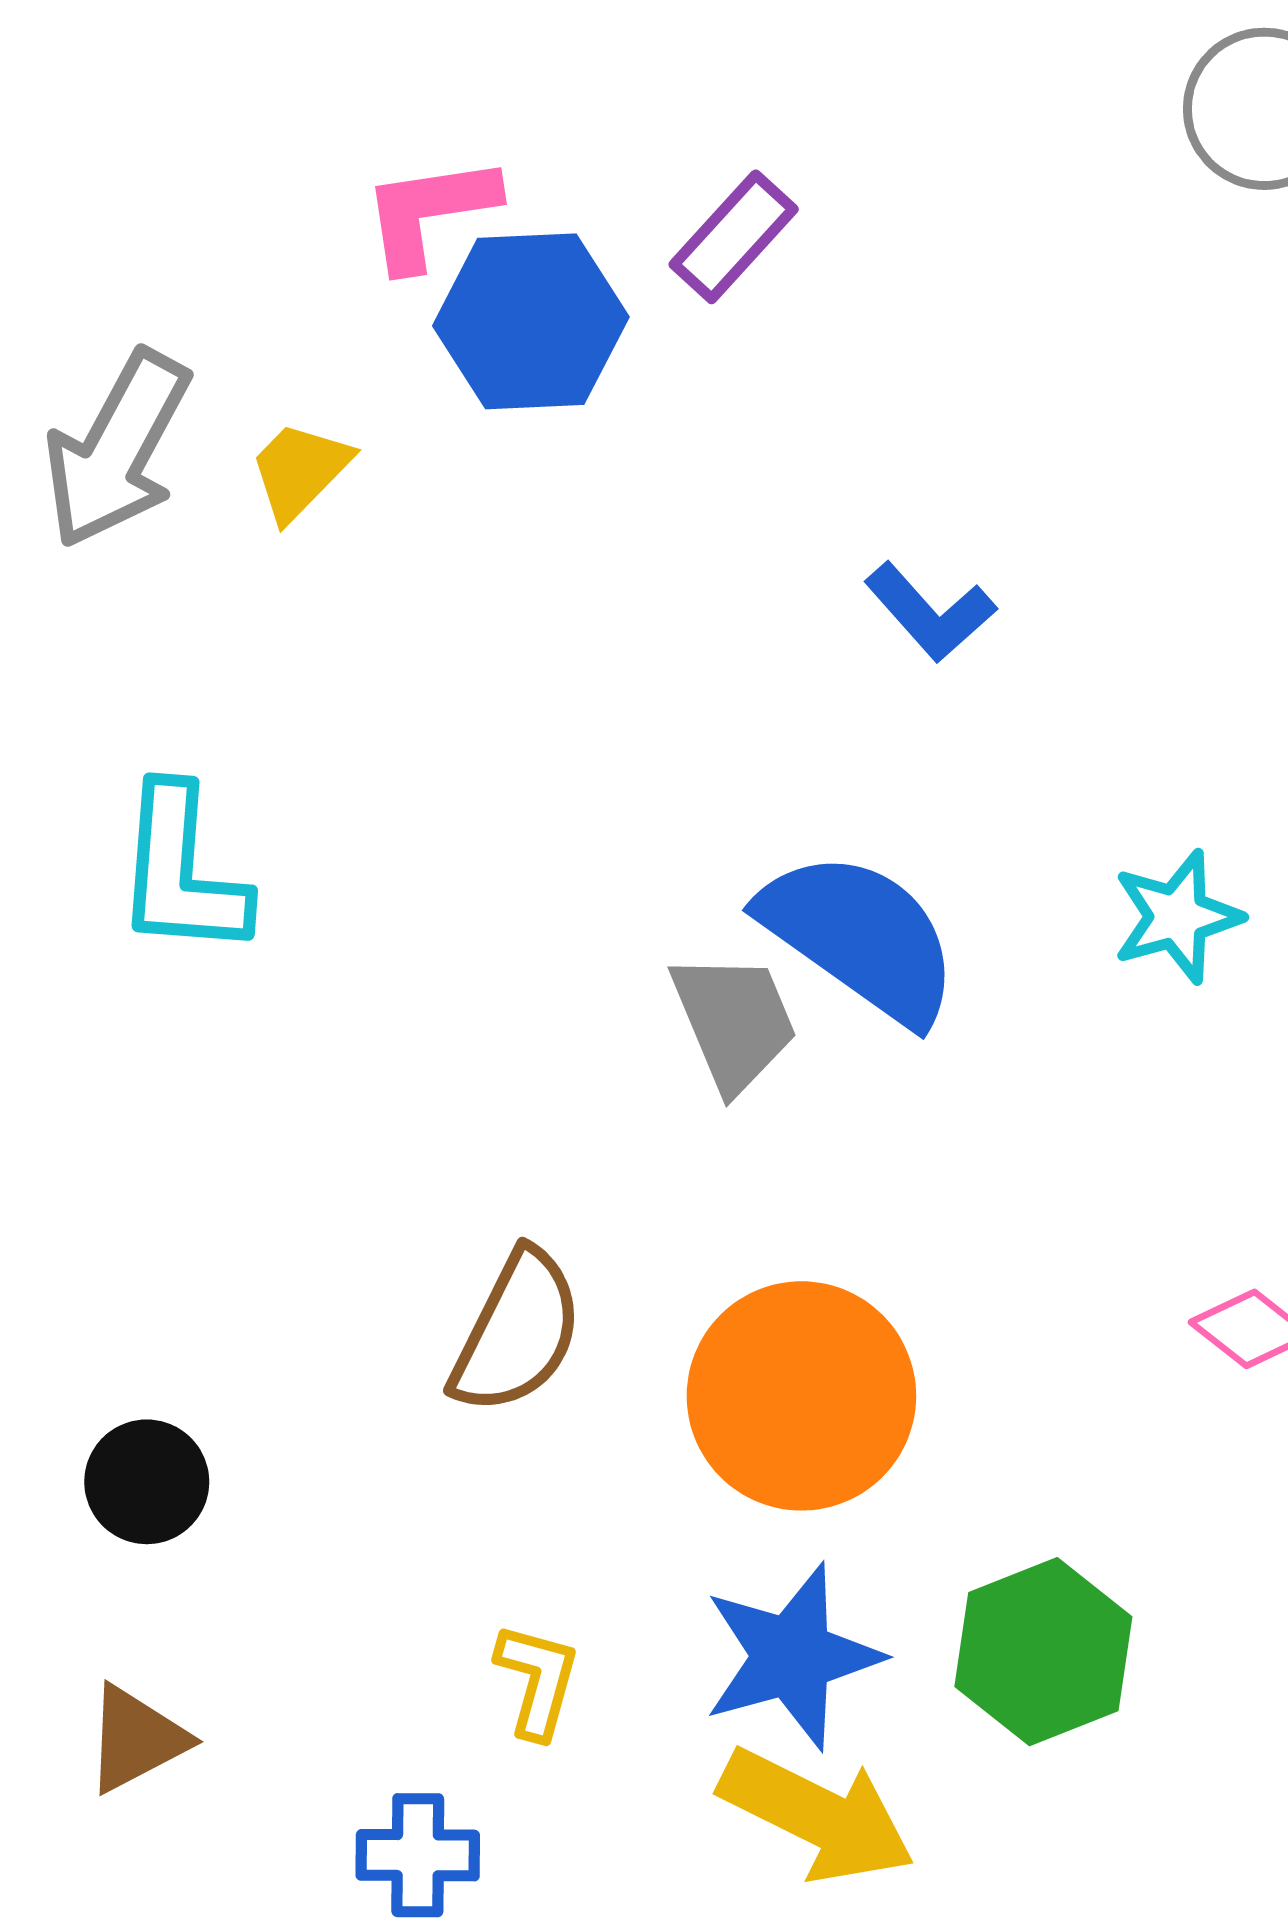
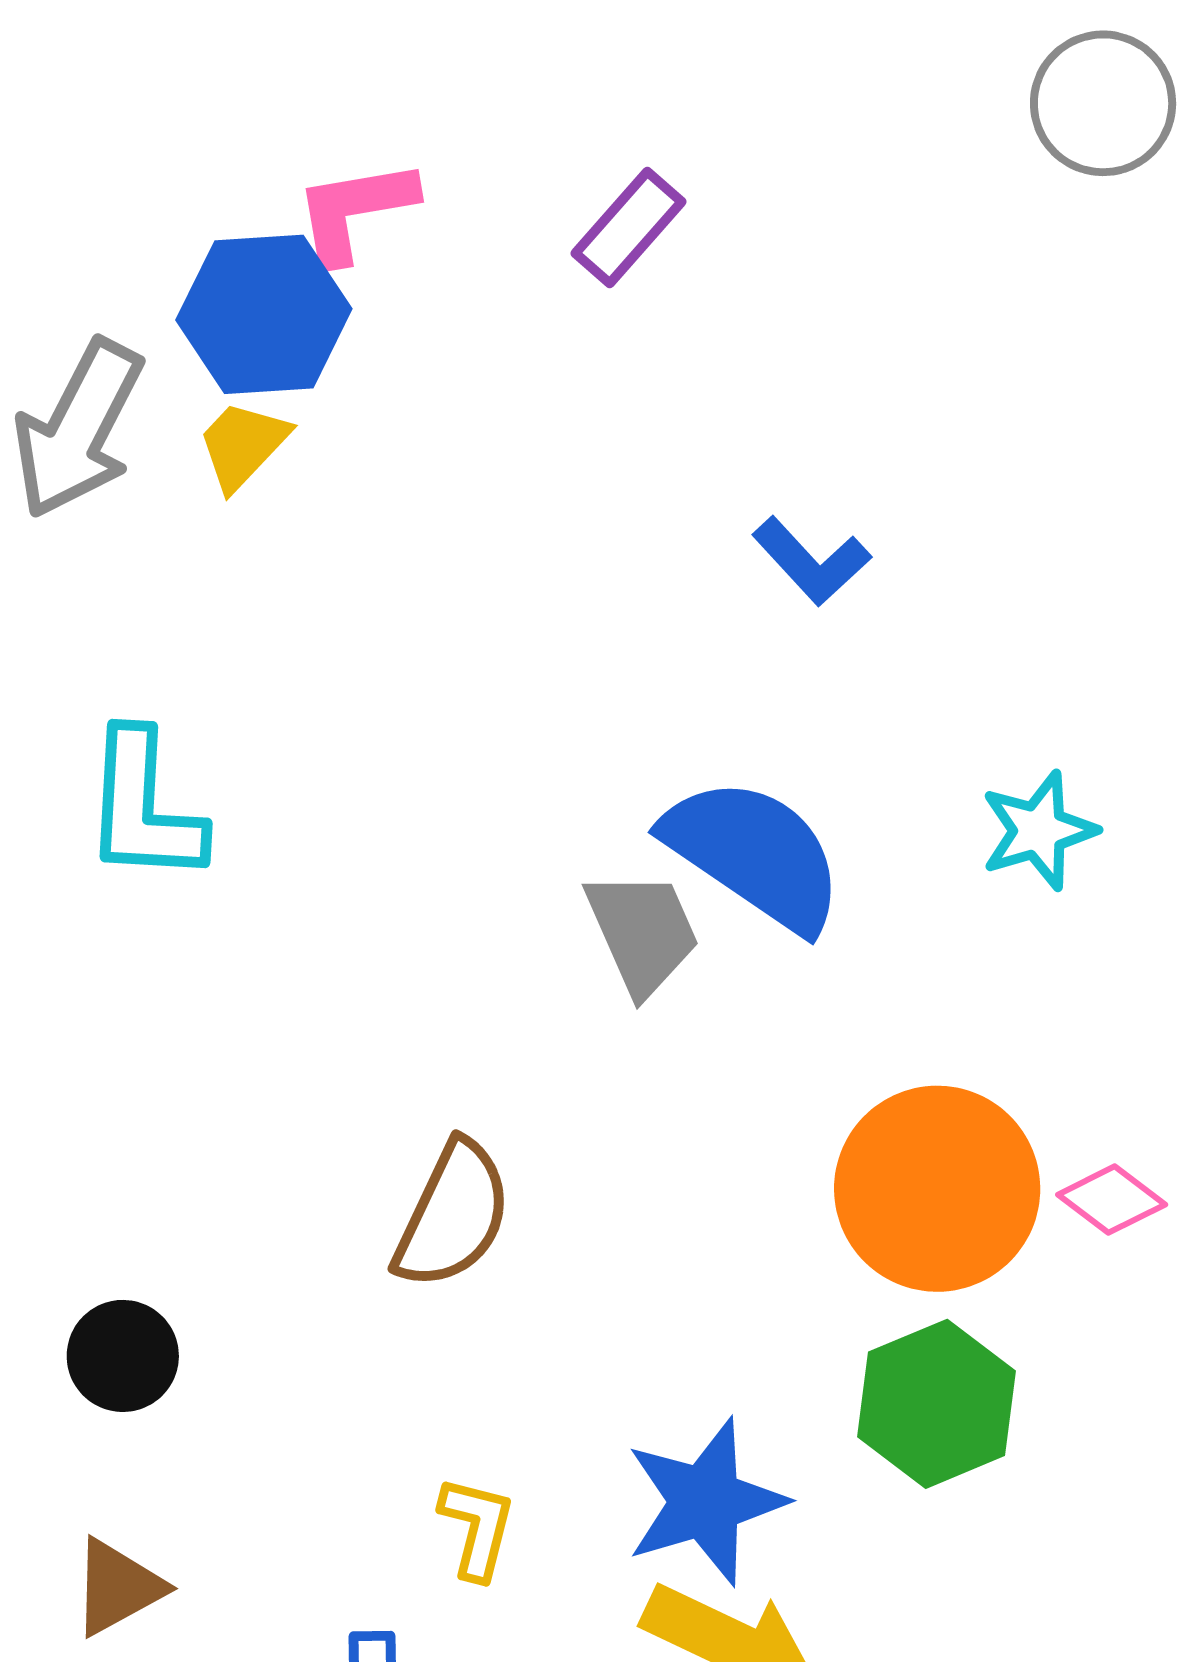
blue hexagon: (531, 321) -> (264, 314), moved
orange circle: (801, 1396) -> (937, 1189), moved
green hexagon: (1043, 1652) -> (937, 1404), moved

